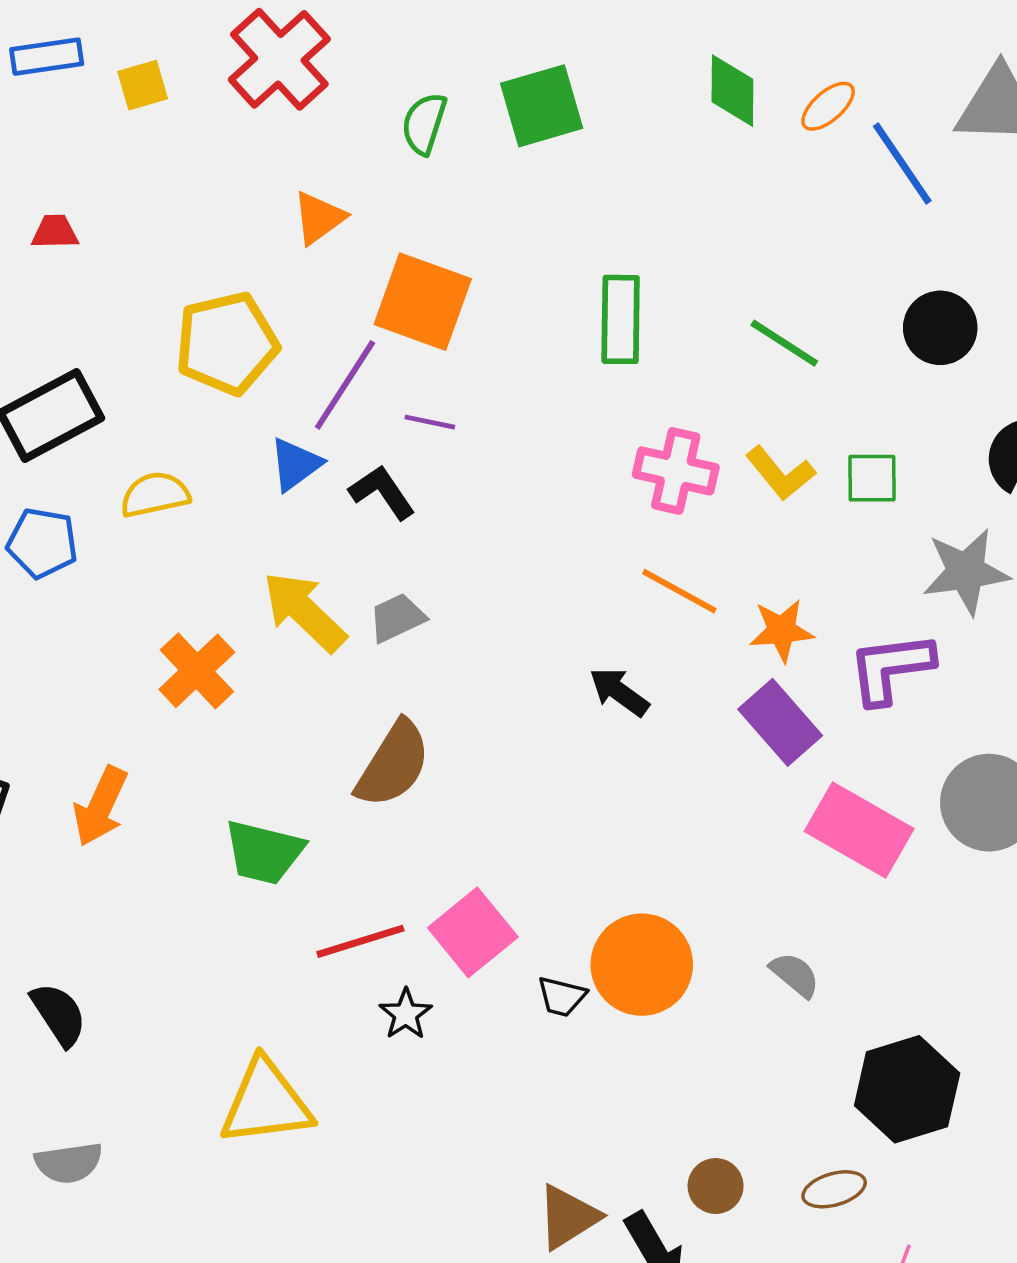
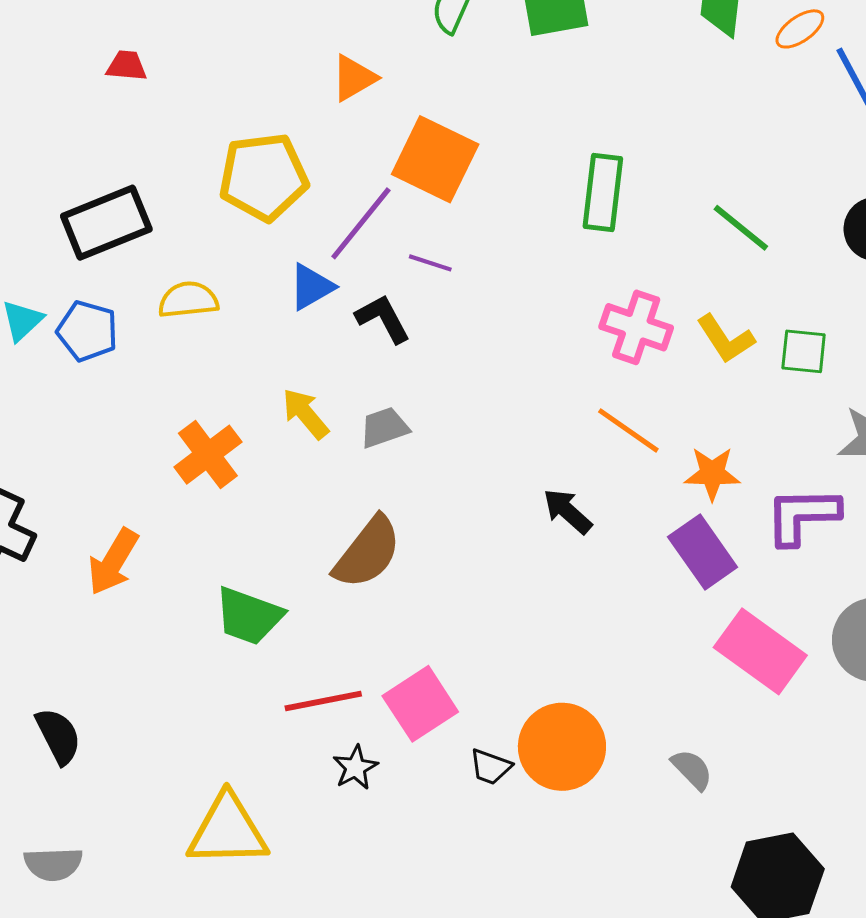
yellow arrow: (304, 612) -> (305, 414), size x0.7

